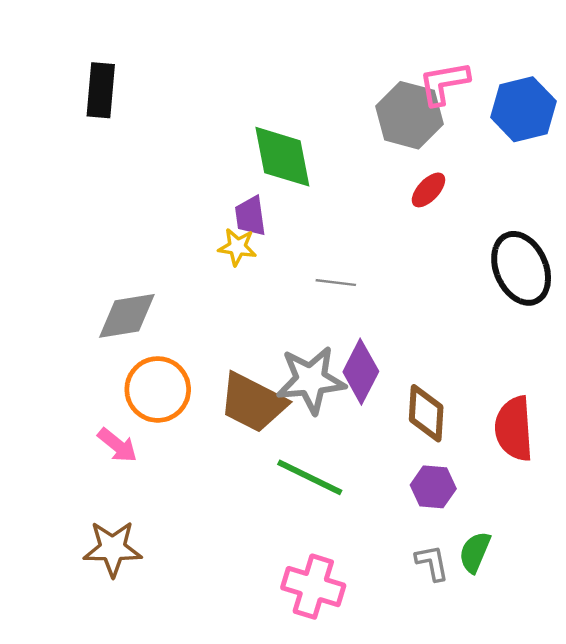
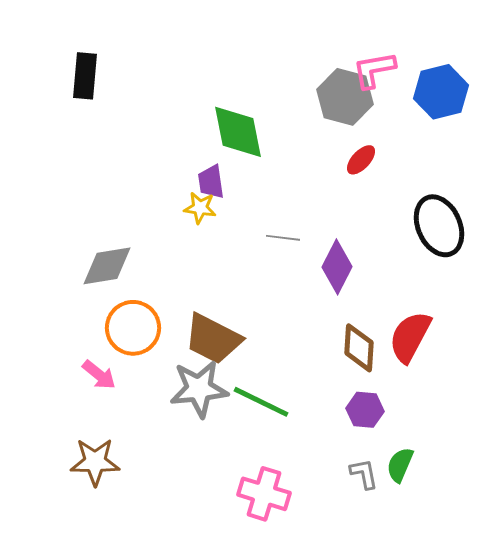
purple diamond: (361, 372) -> (337, 267), moved
gray star: (311, 380) -> (199, 389), moved
red semicircle: (514, 429) -> (410, 337), moved, turned 32

